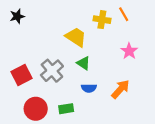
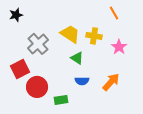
yellow cross: (102, 20) -> (94, 36), moved
gray cross: (52, 71) -> (38, 44), moved
red circle: (36, 109) -> (37, 87), moved

